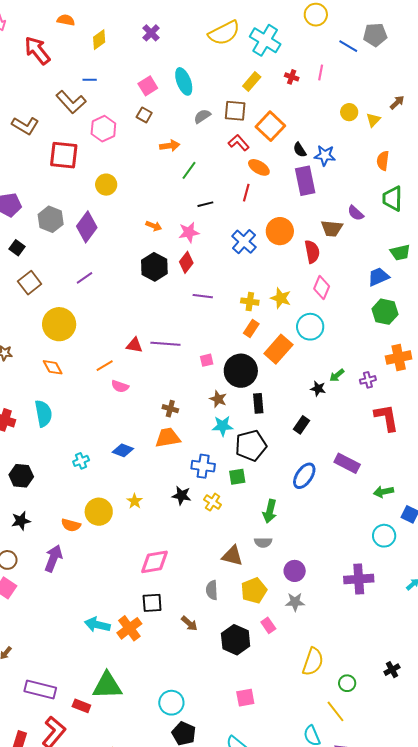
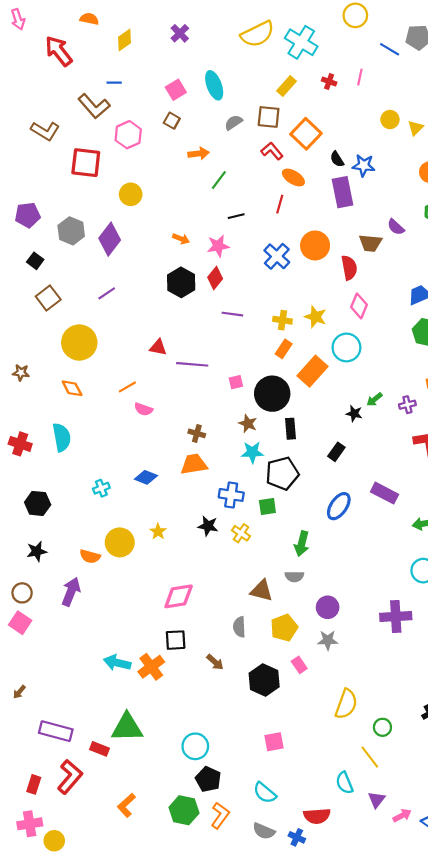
red triangle: (134, 345) -> (158, 347), moved

